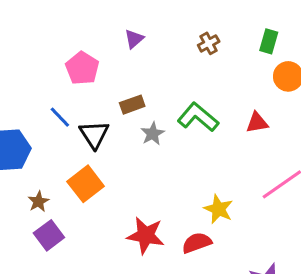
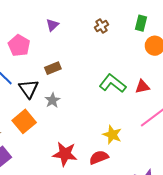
green L-shape: (198, 117) -> (113, 83), moved
red triangle: (257, 123) -> (142, 87), moved
gray star: (153, 134) -> (52, 100), moved

